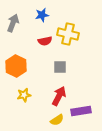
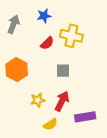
red semicircle: (45, 41) -> (47, 43), turned -32
yellow star: (24, 95) -> (38, 100), moved
yellow semicircle: (57, 120) -> (50, 124), moved

